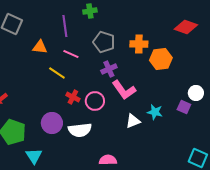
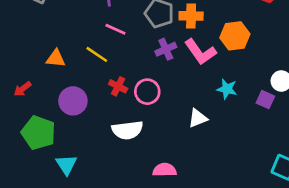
orange cross: (139, 44) -> (191, 16), moved
orange triangle: (40, 47) -> (56, 58), moved
pink L-shape: (124, 90) -> (200, 52), moved
cyan star: (155, 112) -> (227, 89), moved
purple circle: (52, 123) -> (73, 101), moved

